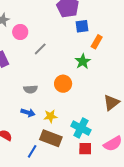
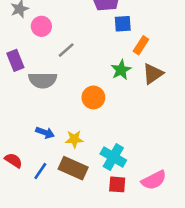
gray semicircle: (30, 89) -> (43, 80), moved, size x1.5
brown triangle: (111, 103) -> (153, 74), moved
blue line: (32, 151) -> (40, 171), moved

